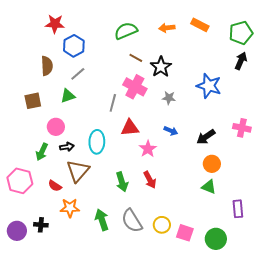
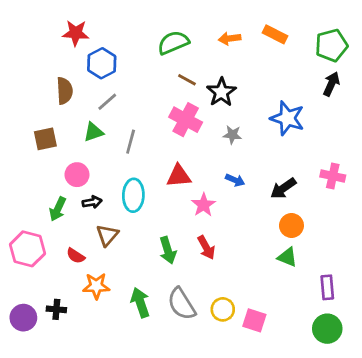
gray line: (113, 103) -> (131, 142), moved
brown triangle: (78, 171) -> (107, 235), size x0.7
green circle: (216, 239) -> (327, 329), moved

